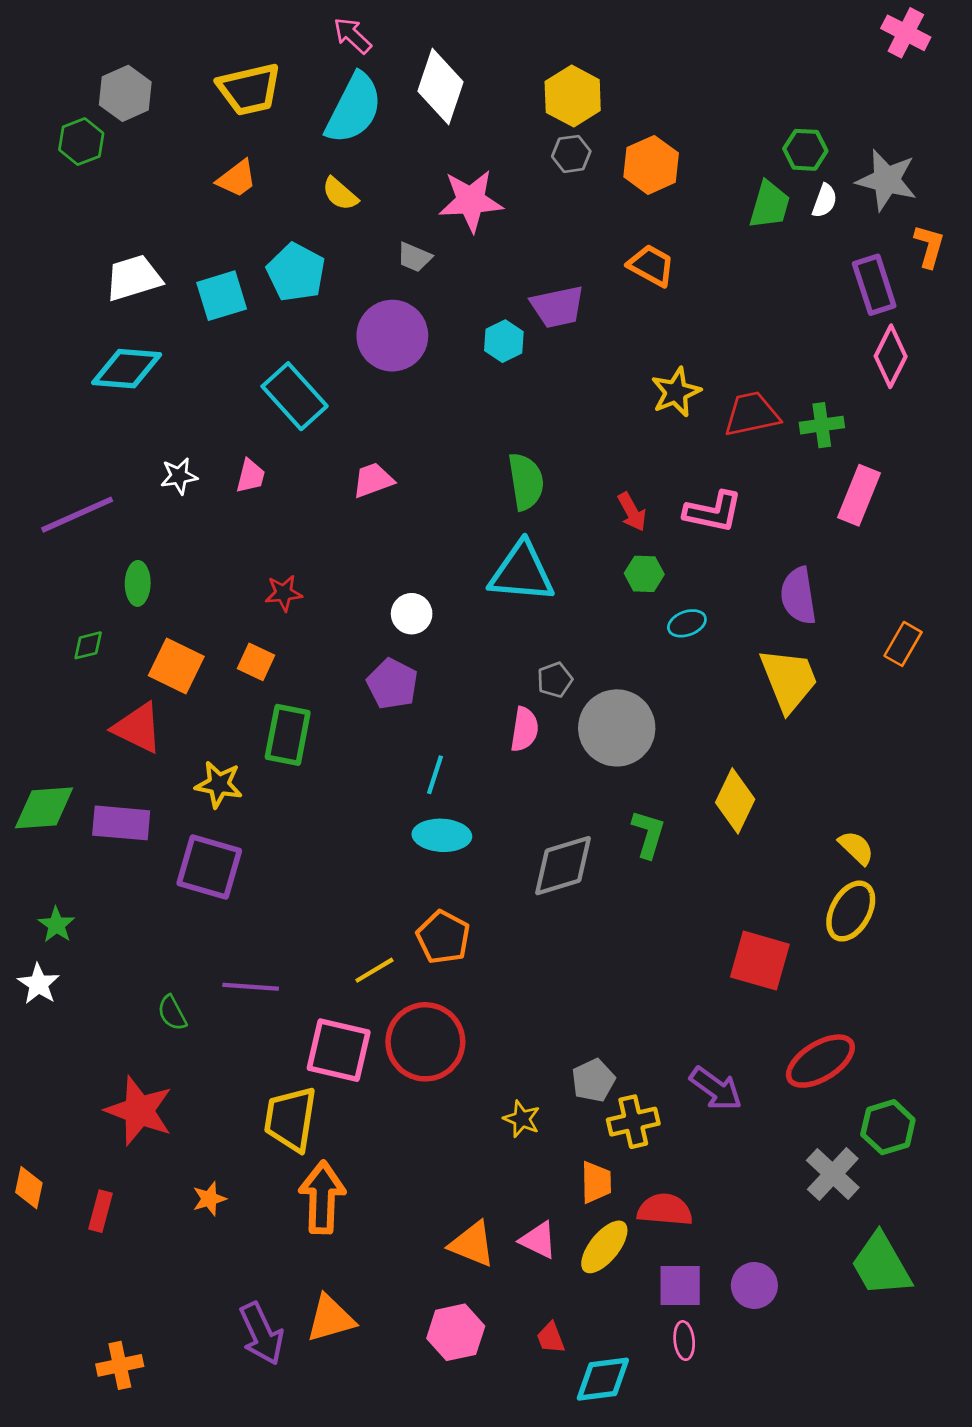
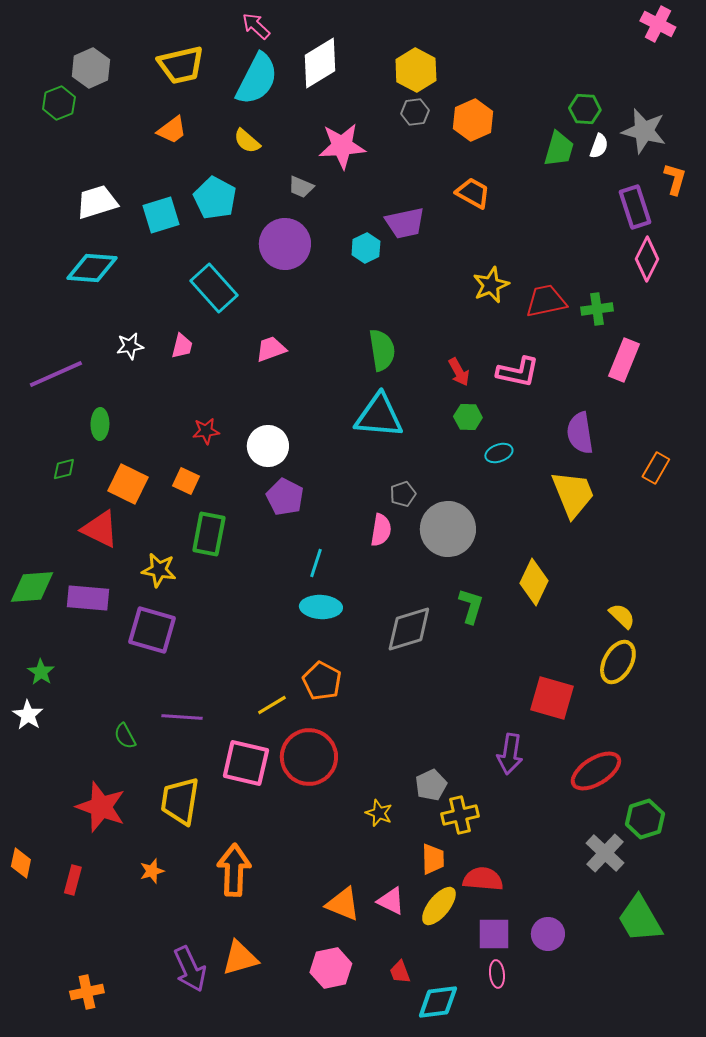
white diamond: (441, 86) -> (320, 63), turned 40
white circle: (412, 614) -> (268, 446), moved, size x1.4
purple arrow: (716, 1089) -> (510, 754), moved, turned 63
yellow trapezoid: (290, 1119) -> (180, 801), moved

